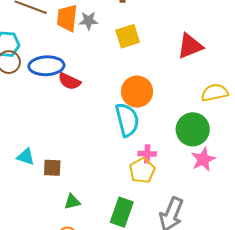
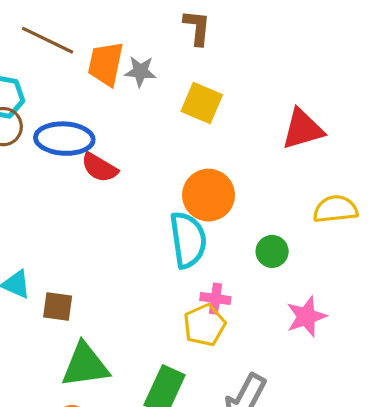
yellow square: (128, 36) -> (202, 103), turned 35
green circle: (193, 129) -> (272, 251), moved, size x0.6
green triangle: (72, 202) -> (85, 365), size x1.8

